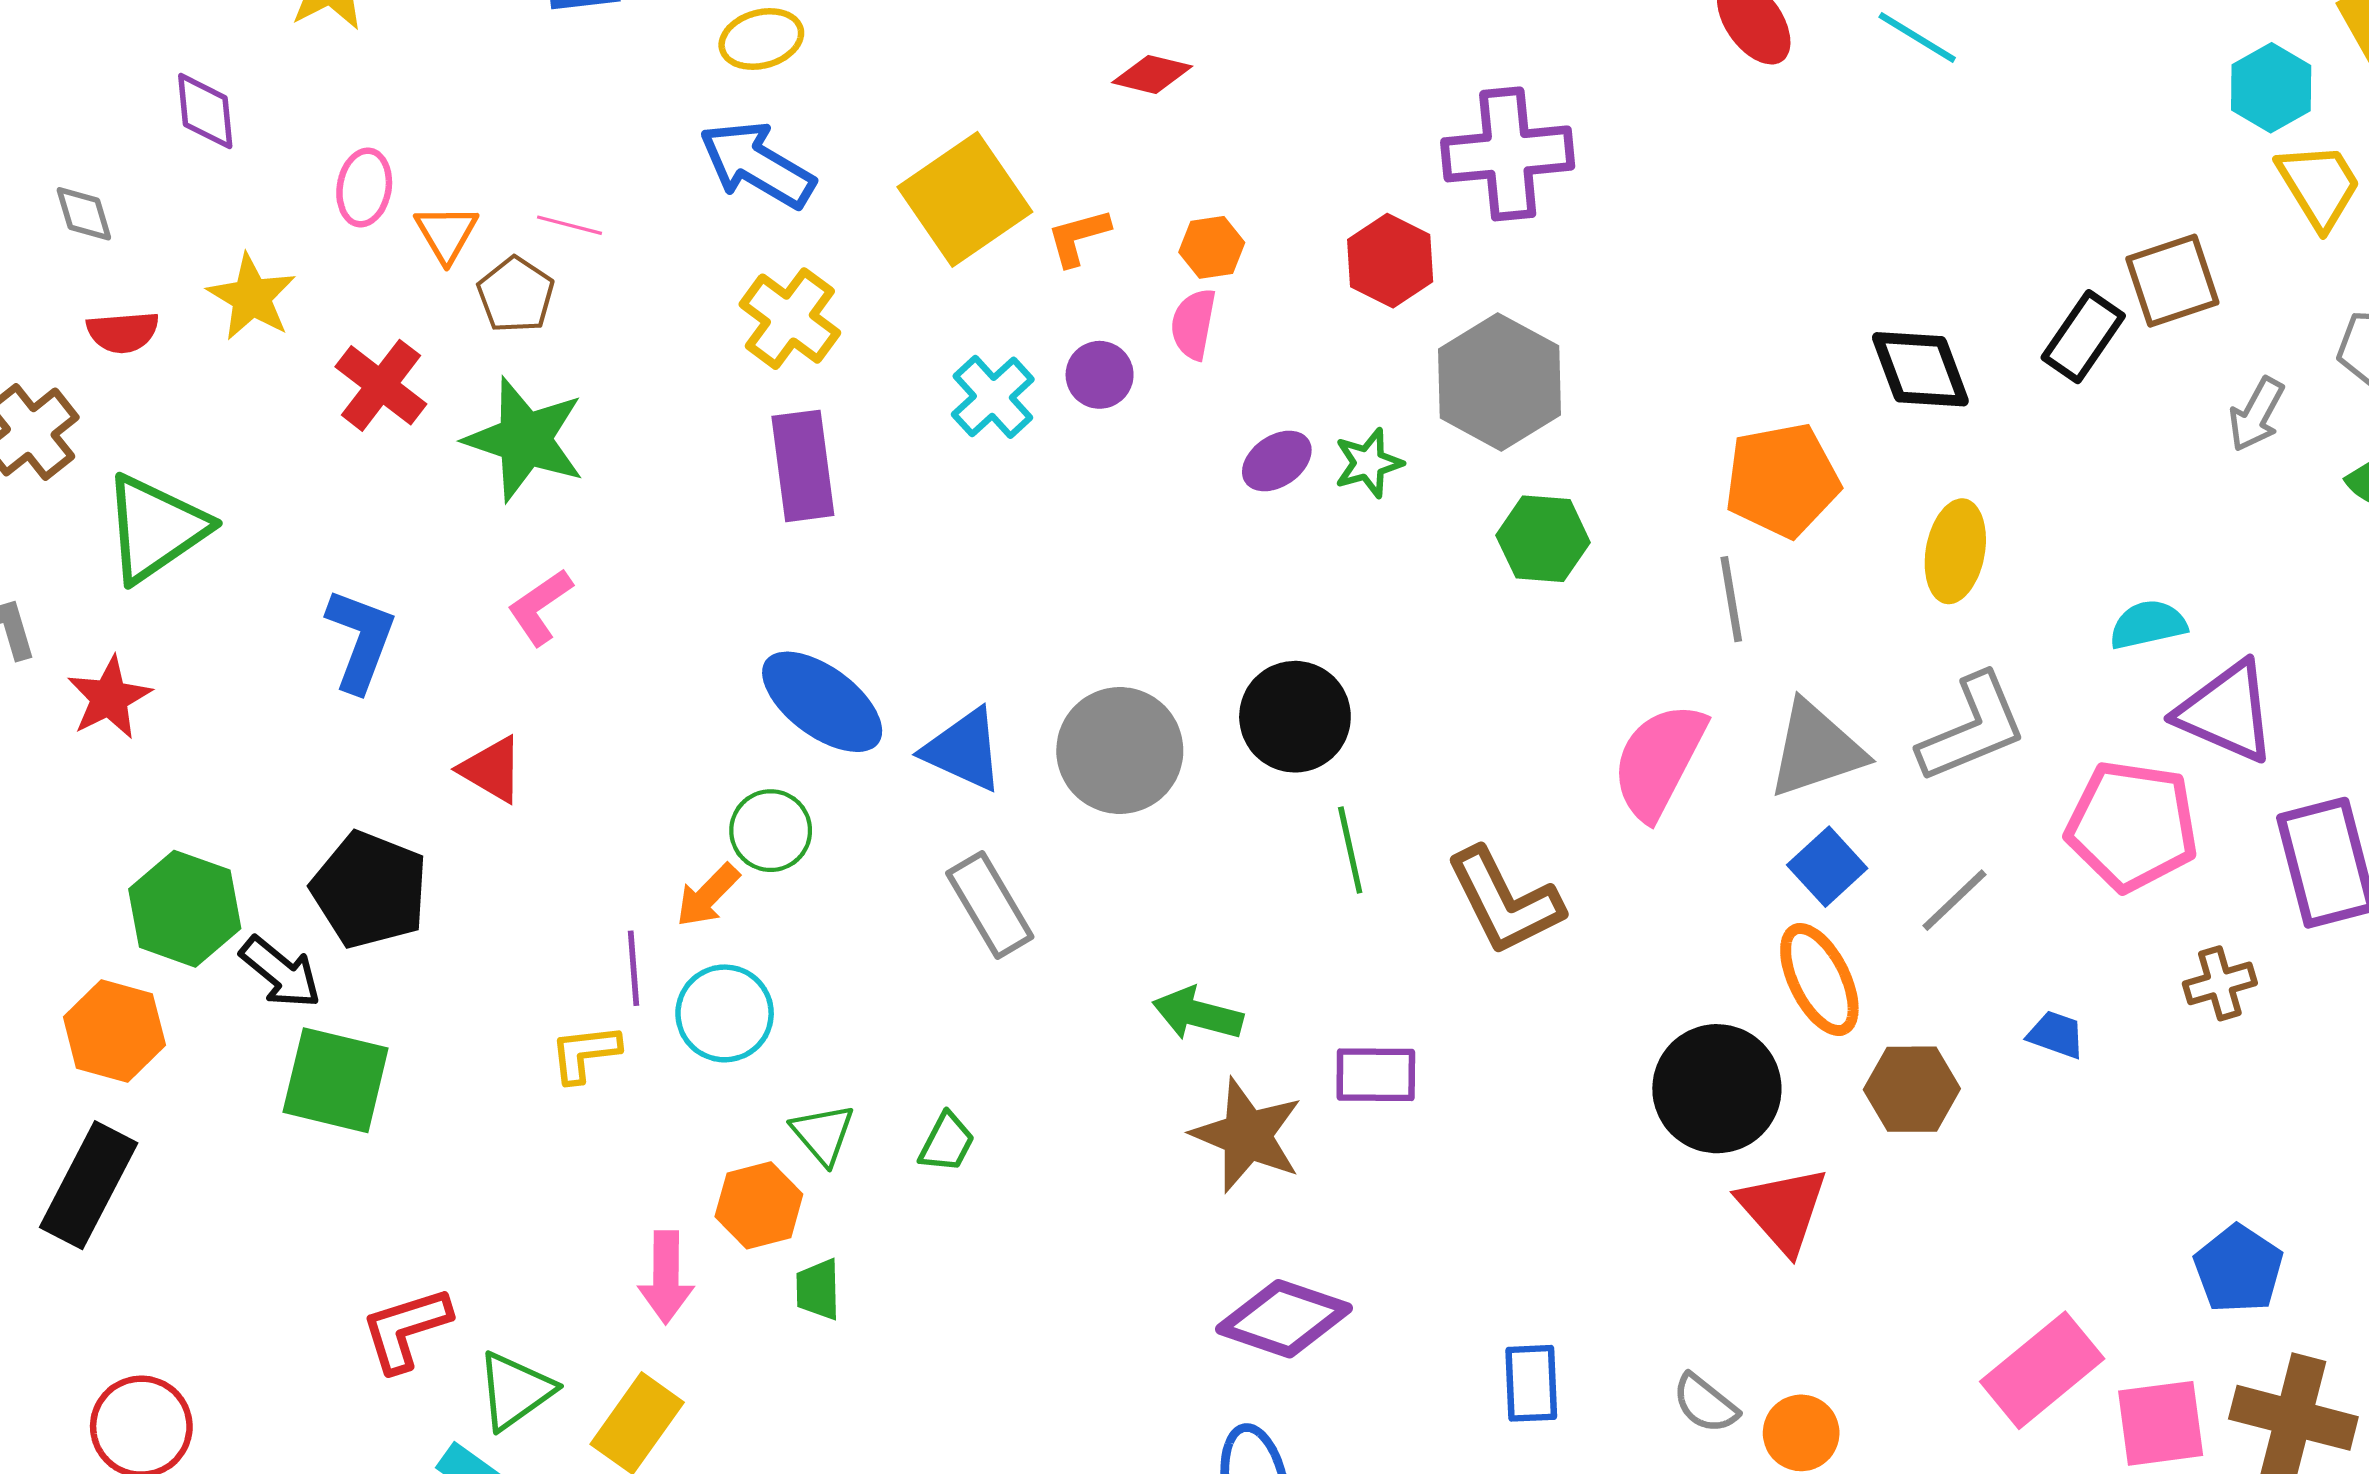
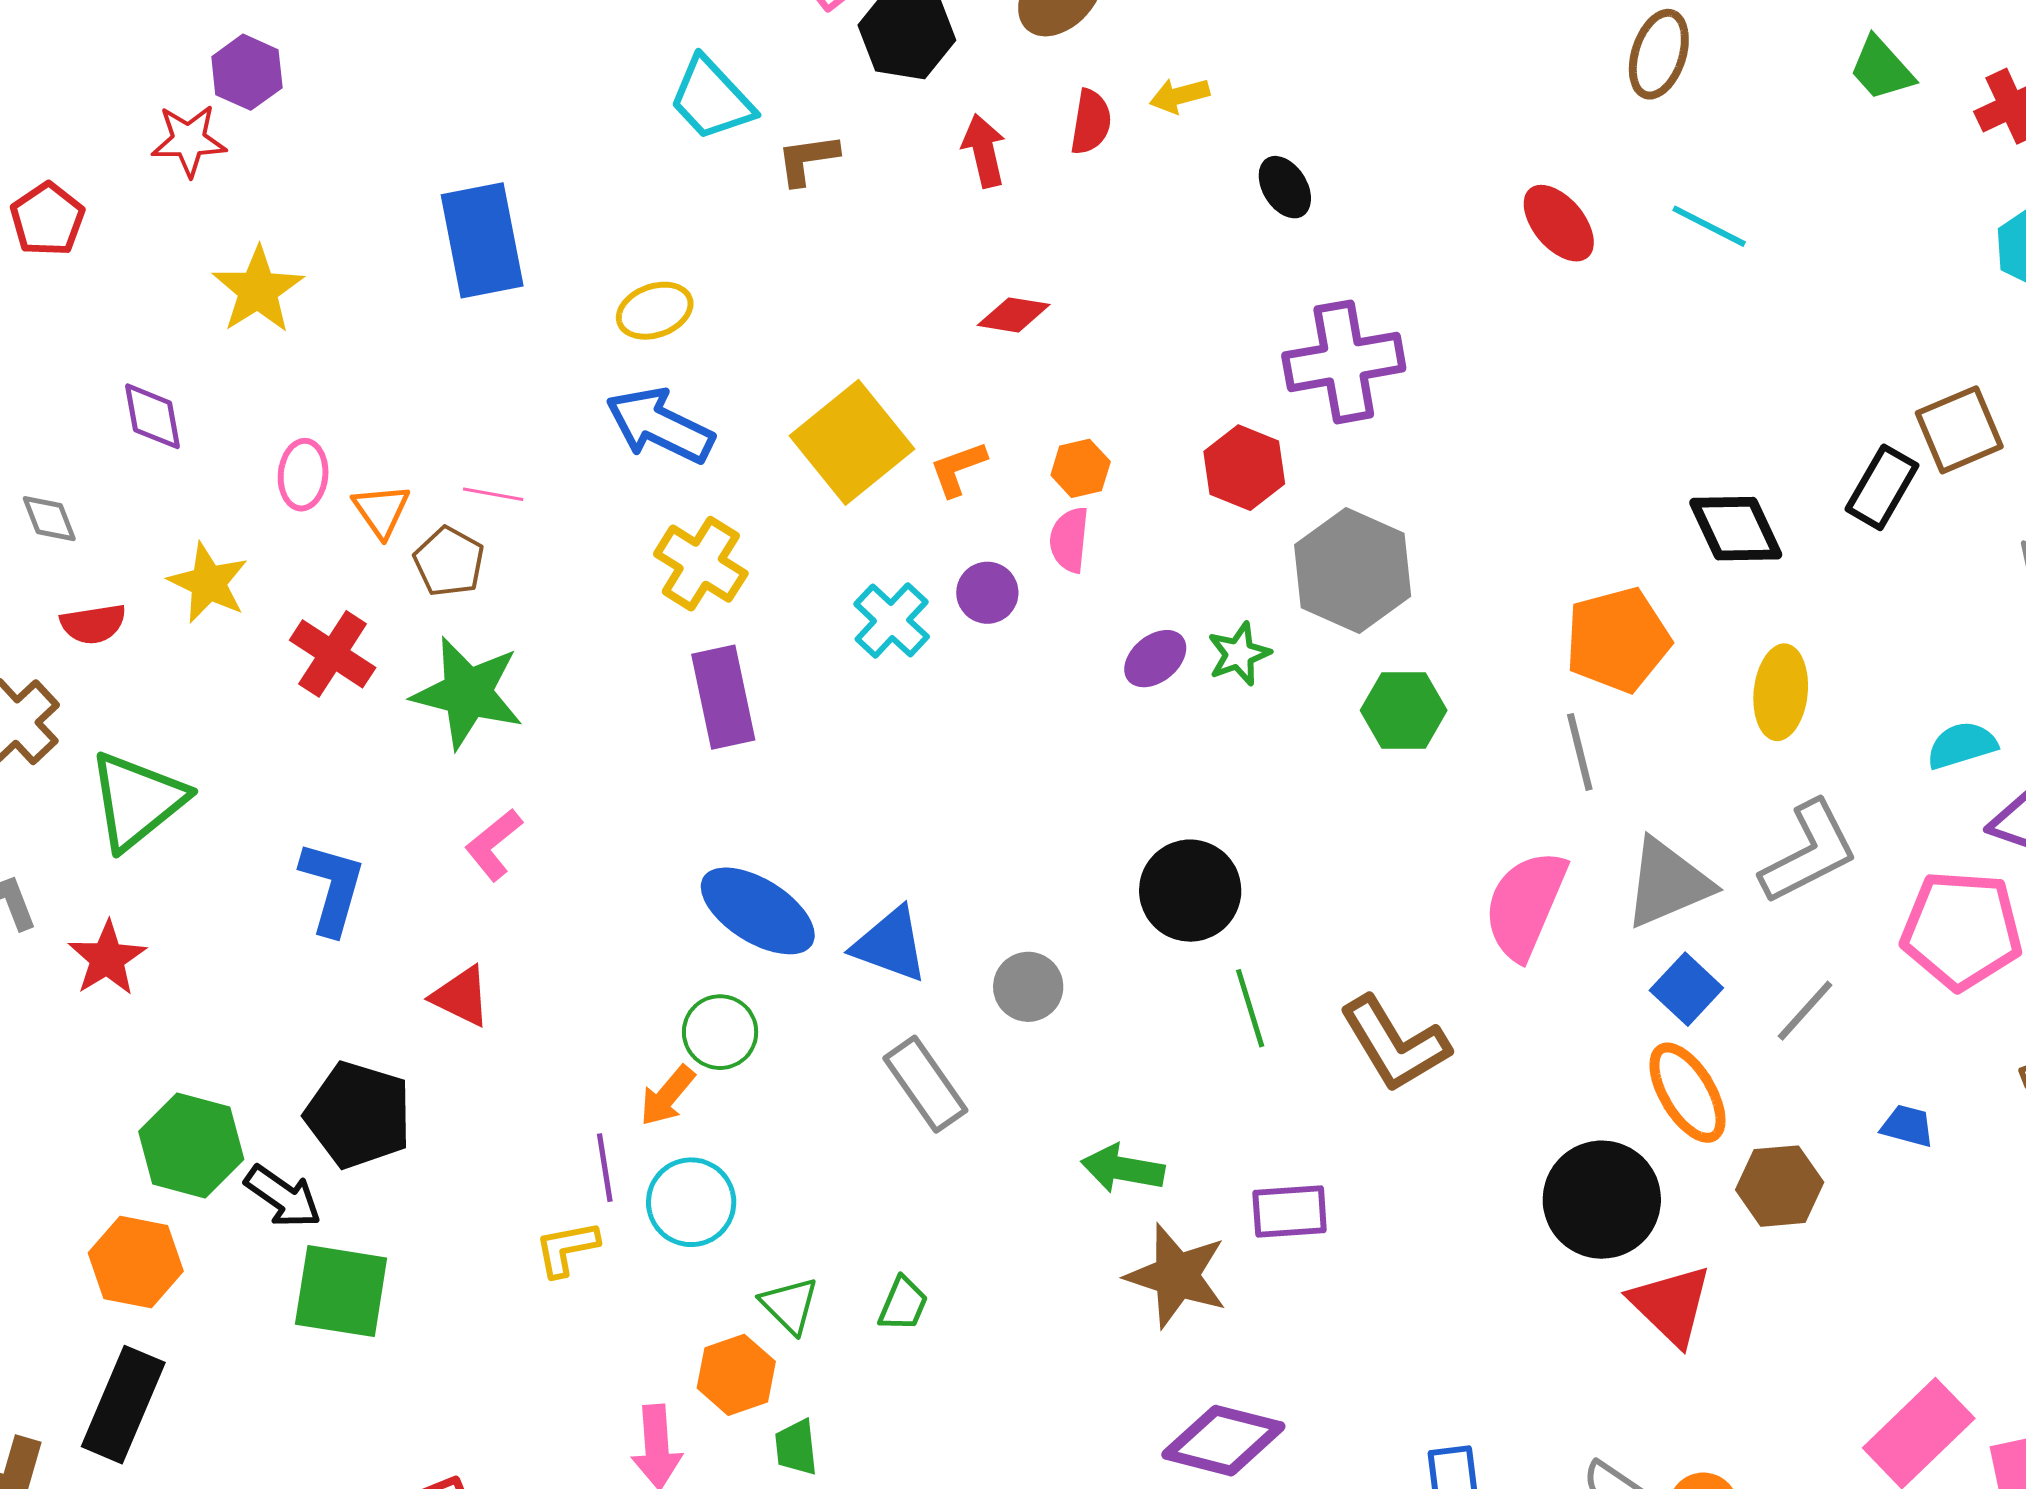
gray circle: (1120, 751) -> (1028, 987), moved, size x0.6

